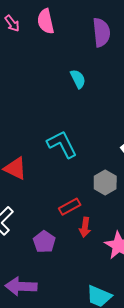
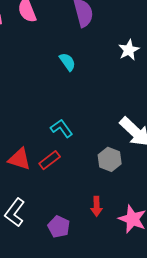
cyan L-shape: (62, 144) -> (62, 128), size x0.7
red rectangle: (70, 207) -> (50, 160), moved

